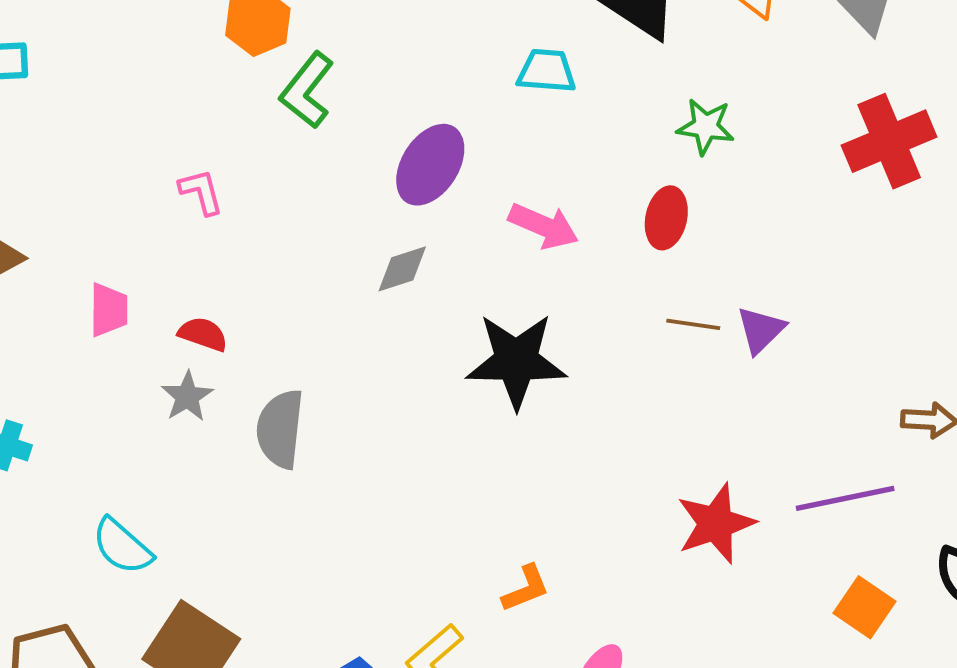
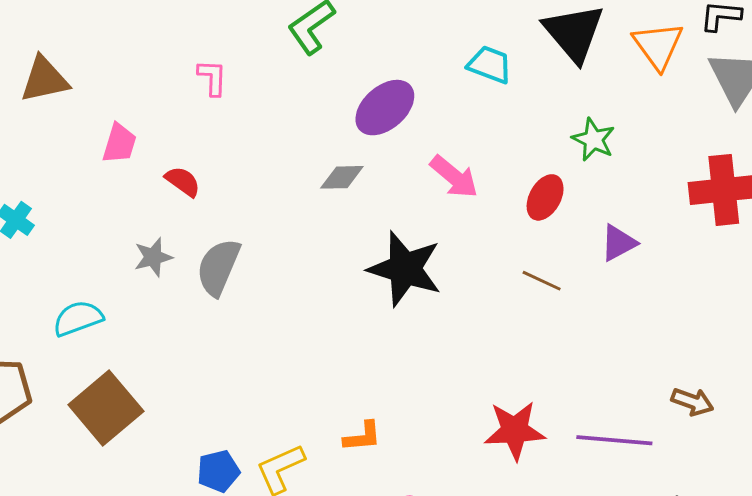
purple triangle: (761, 330) -> (618, 243), moved
gray star: (187, 396) -> (153, 257), moved
cyan semicircle: (122, 546) -> (78, 318), turned 102

